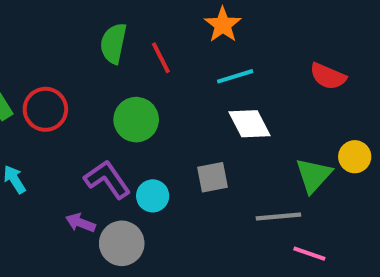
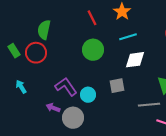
green semicircle: (113, 43) -> (44, 30), moved
red line: (161, 58) -> (92, 18), moved
green circle: (136, 120) -> (93, 50), moved
white diamond: (250, 124) -> (135, 60), turned -70

